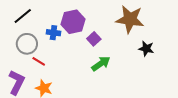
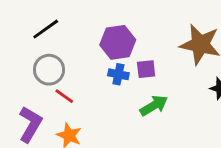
blue cross: (53, 33) -> (118, 74), moved
purple square: (94, 39) -> (146, 69), turned 32

